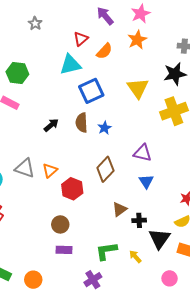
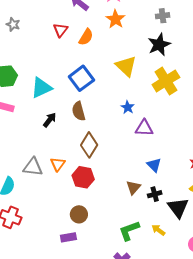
cyan triangle: (70, 65) -> (41, 88), moved
blue star: (105, 128) -> (128, 107), moved
brown diamond: (105, 169) -> (89, 145), moved
blue triangle: (146, 181) -> (154, 165), moved
purple rectangle: (64, 250) -> (68, 237), moved

